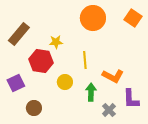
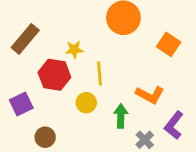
orange square: (133, 18) -> (169, 44), moved
yellow line: (85, 60) -> (100, 73), moved
purple L-shape: (131, 99) -> (174, 125), turned 40

